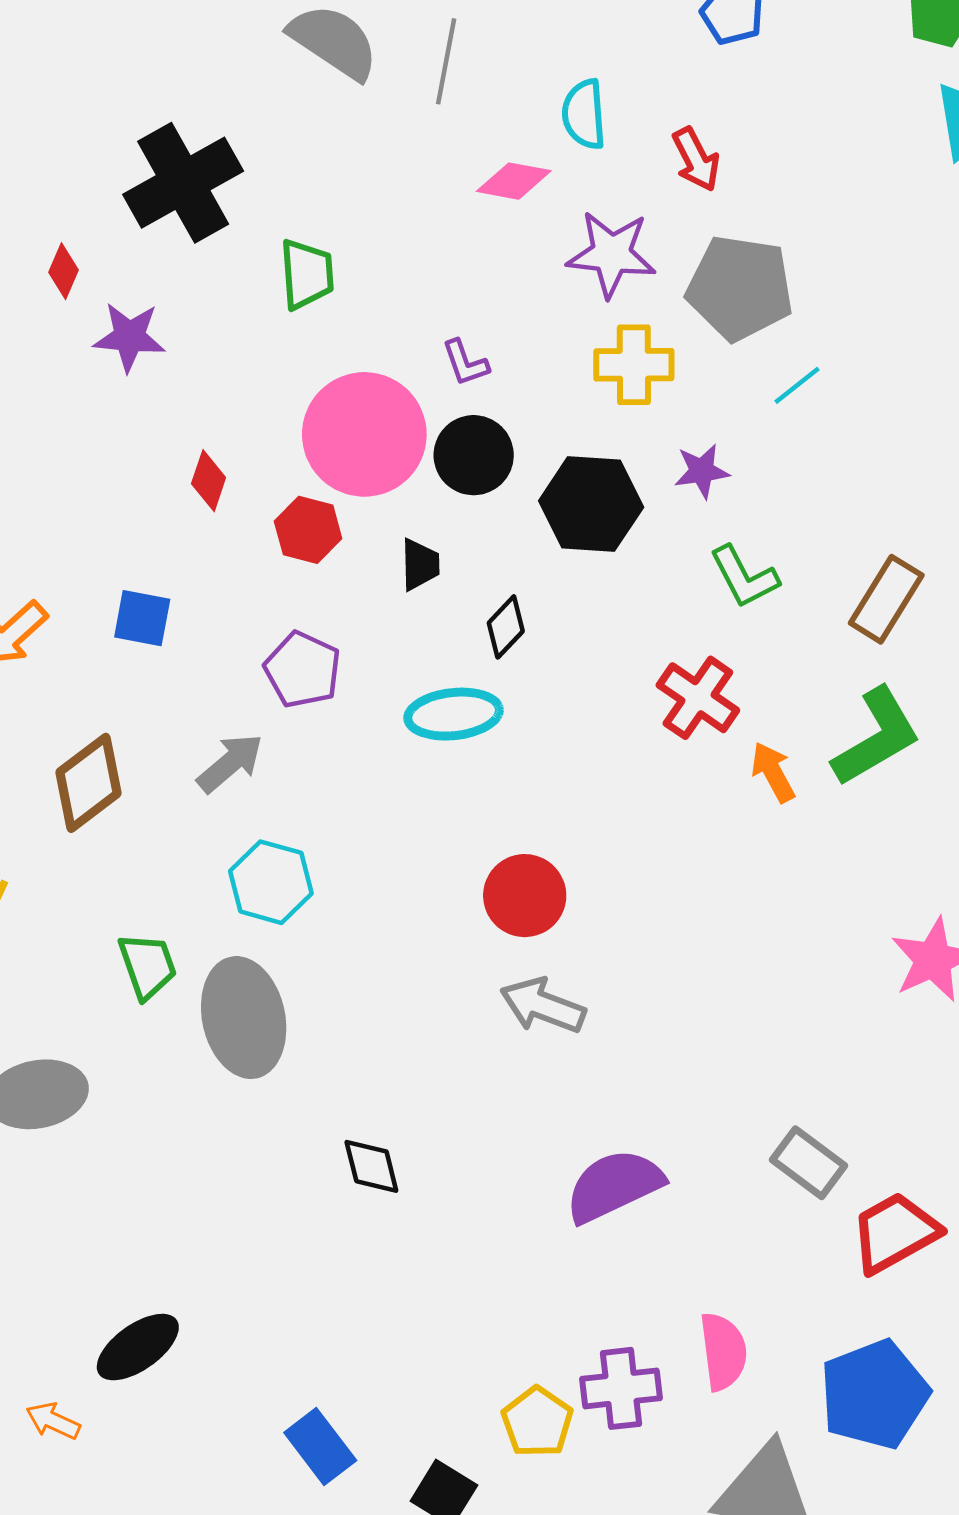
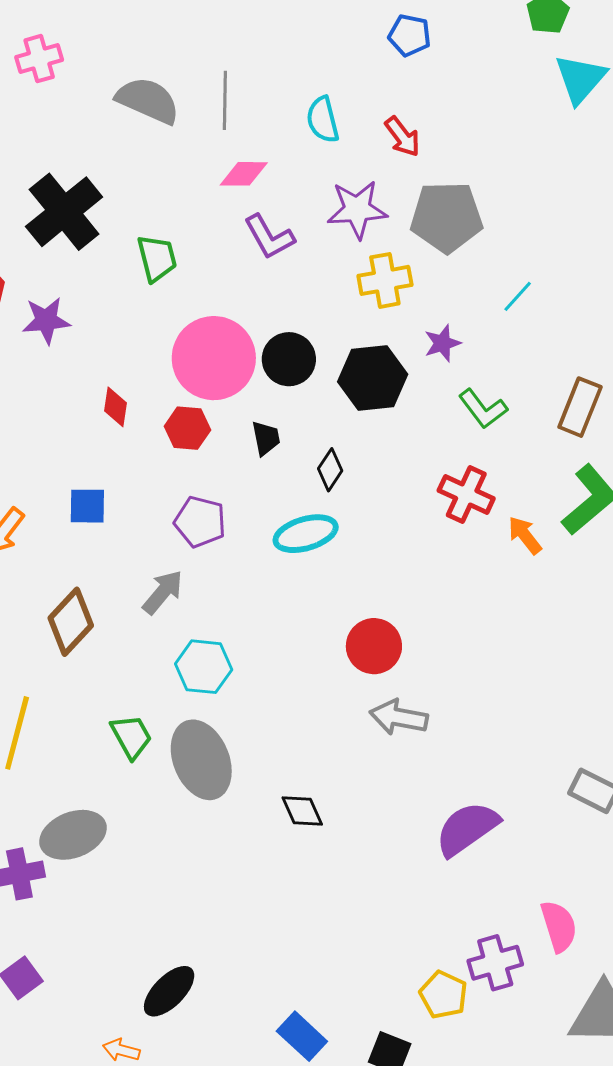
pink diamond: (514, 181) -> (244, 174), moved
purple L-shape: (465, 363) -> (269, 237), moved, size x1.5
cyan line: (797, 385) -> (518, 296), moved
black diamond: (371, 1166) -> (302, 811), moved

